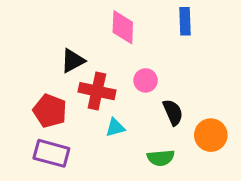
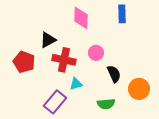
red pentagon: (50, 111) -> (24, 62), moved
purple rectangle: (51, 153) -> (55, 102), moved, turned -65

